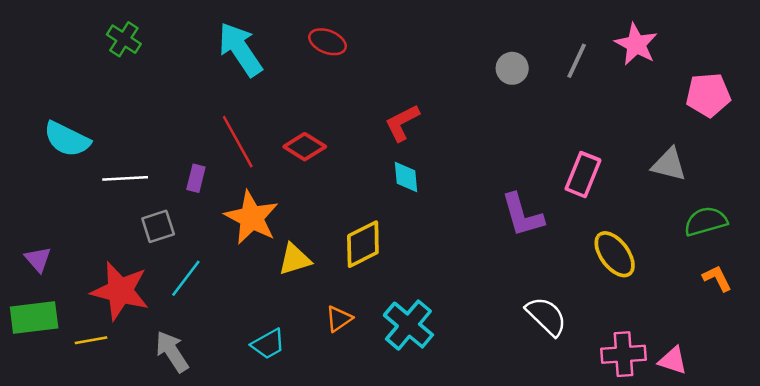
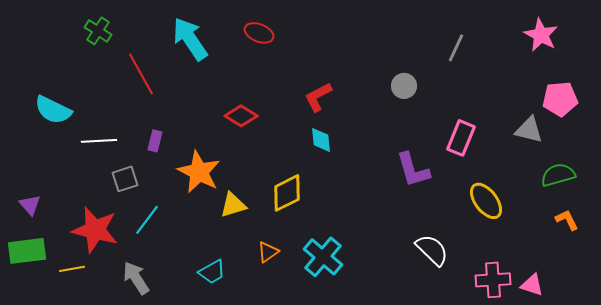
pink star: (636, 44) -> (541, 35), moved
gray circle: (512, 68) -> (404, 86), moved
pink pentagon: (708, 95) -> (560, 99), moved
red line: (238, 142) -> (141, 74), moved

